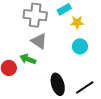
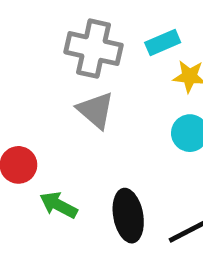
green arrow: (28, 59) -> (59, 205), moved

